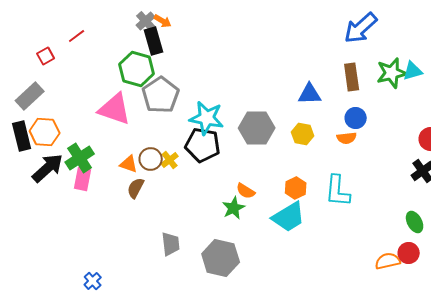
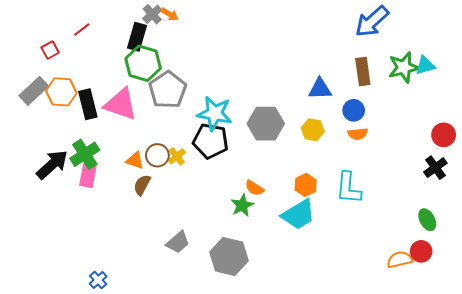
black rectangle: (154, 41) -> (137, 37), moved, turned 32
blue circle: (356, 118) -> (354, 110), moved
orange hexagon: (45, 132) -> (61, 92), moved
black rectangle: (22, 136) -> (88, 104), moved
gray trapezoid: (171, 244) -> (178, 242), turned 55

